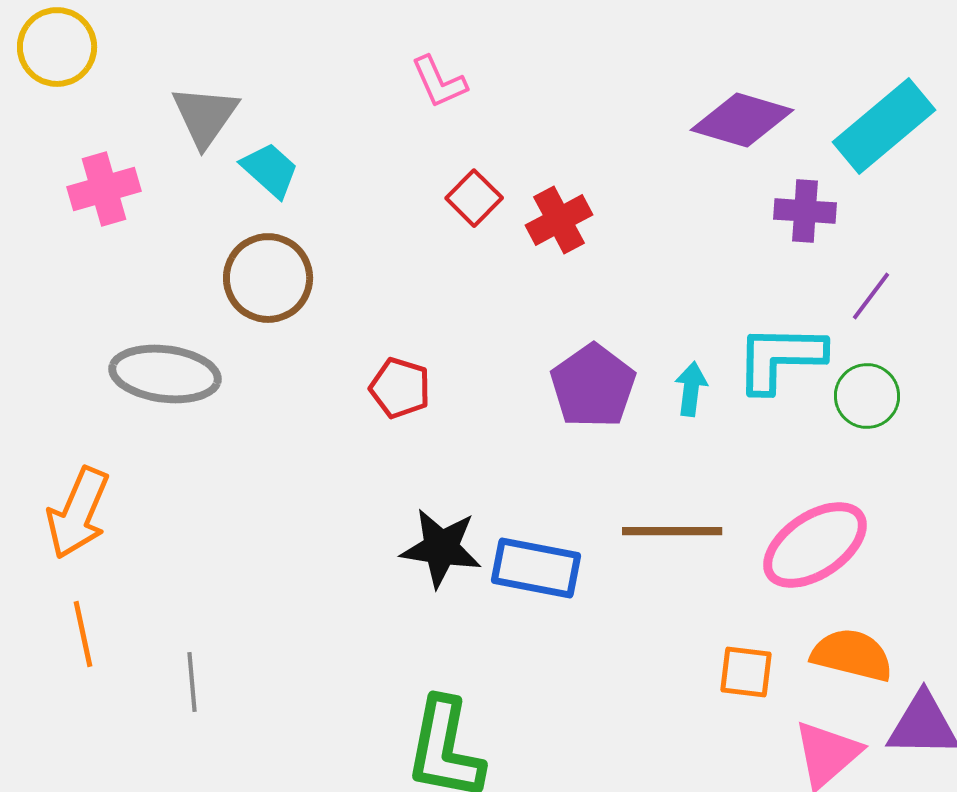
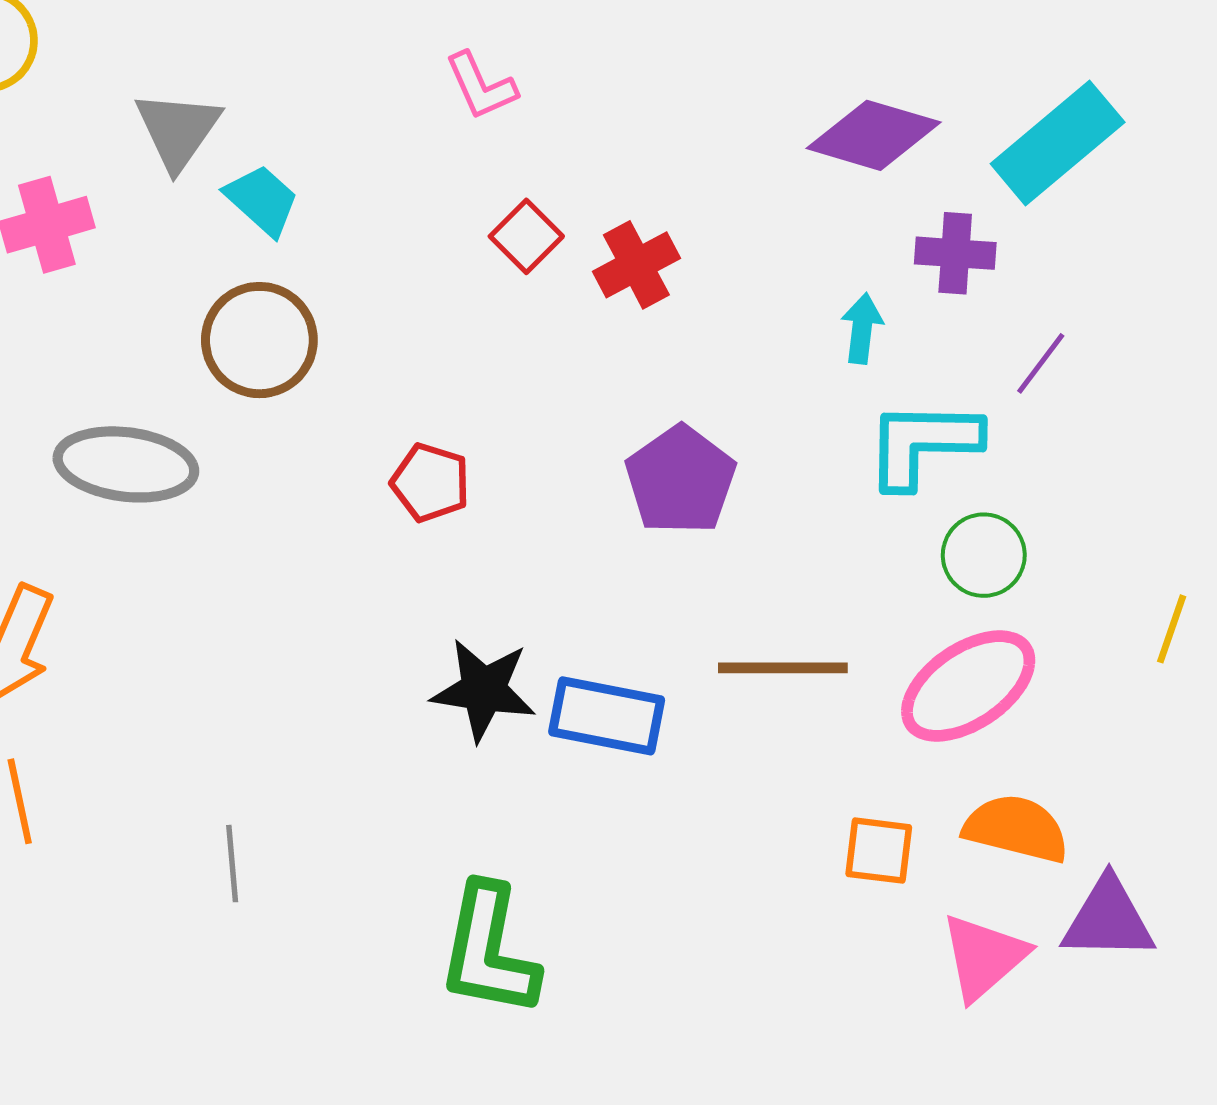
cyan arrow: (691, 389) -> (862, 328), moved
green circle: (867, 396) -> (984, 555), moved
gray line: (192, 682) -> (232, 864), moved

